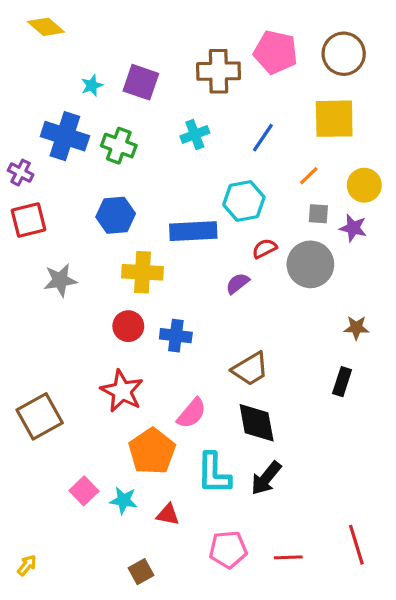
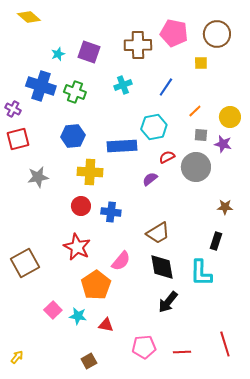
yellow square: (334, 119) -> (201, 63), moved, size x0.5
cyan L-shape: (214, 473) -> (201, 273), moved

